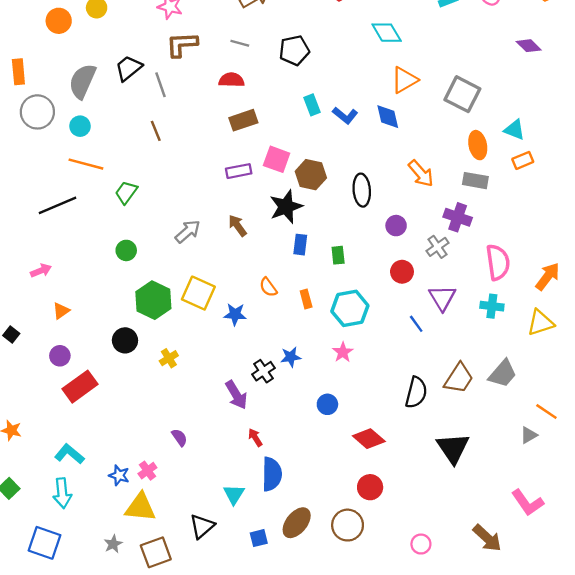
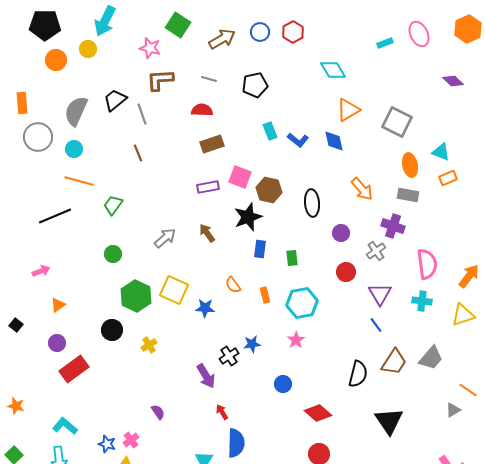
blue line: (416, 324) -> (376, 325), moved

